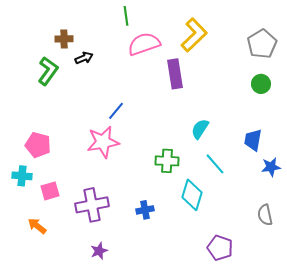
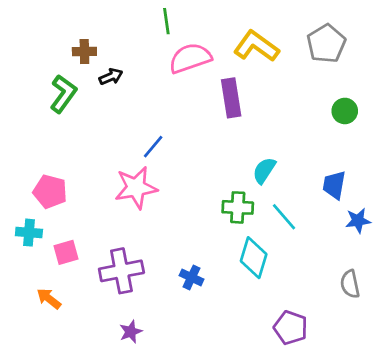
yellow L-shape: (194, 35) -> (256, 46), turned -100
gray pentagon: (262, 44) -> (326, 44), moved
green cross: (167, 161) -> (238, 207), moved
blue cross: (145, 210) -> (191, 277), turned 36

